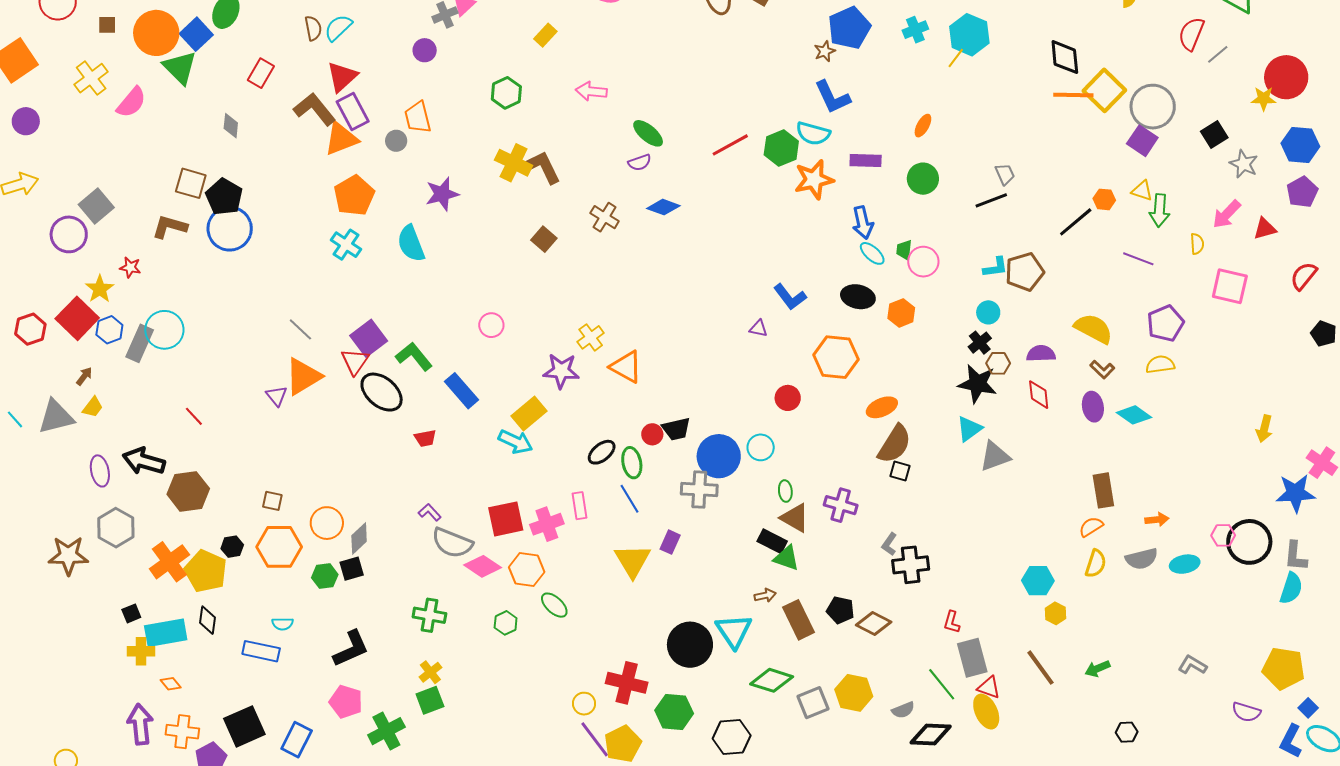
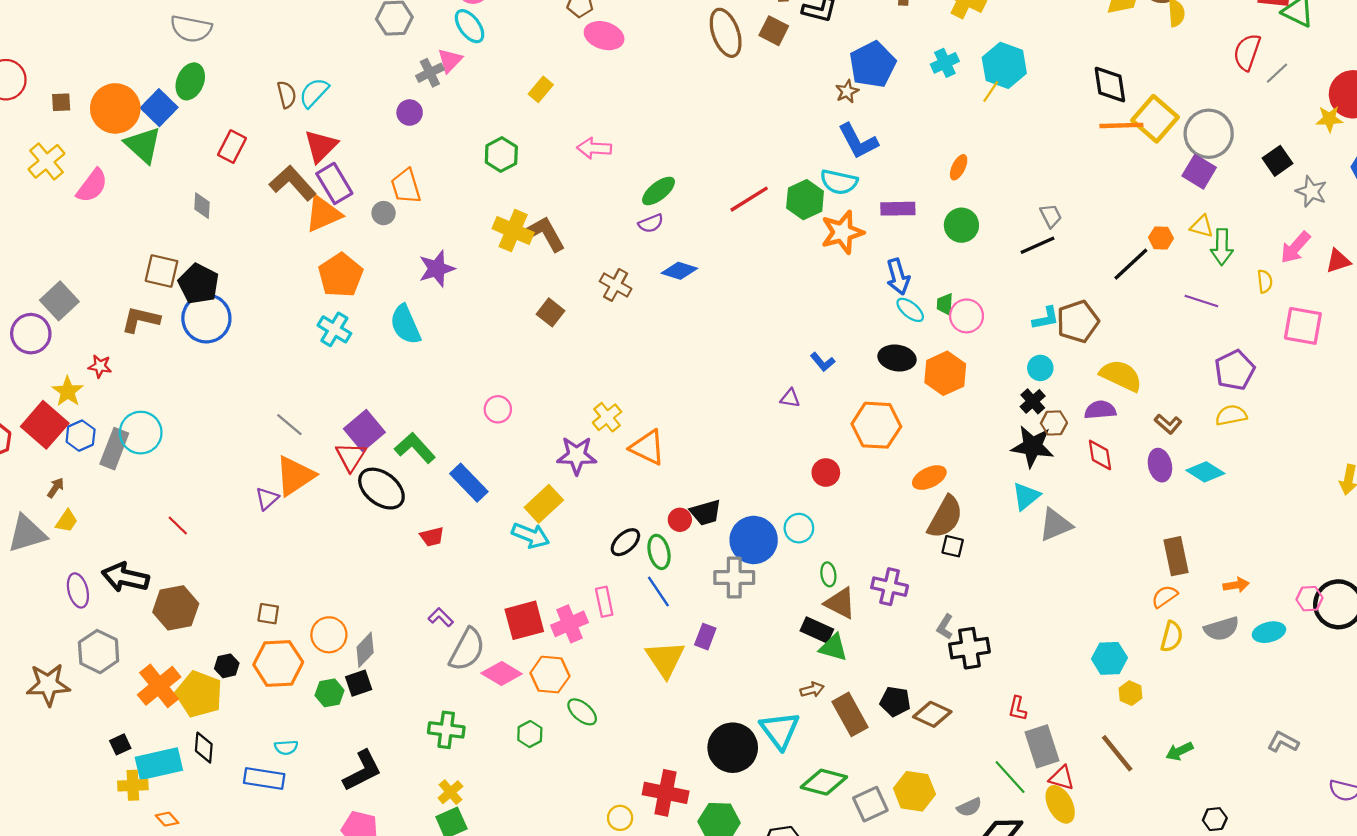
green ellipse: (648, 133) -> (659, 191), turned -76
blue L-shape: (790, 297) -> (823, 362), size x0.7
orange hexagon: (901, 313) -> (945, 373), size x1.4
yellow semicircle: (1094, 329) -> (1121, 376), moved
purple triangle: (277, 396) -> (267, 499), turned 30
gray semicircle: (452, 543) -> (467, 649), turned -81

